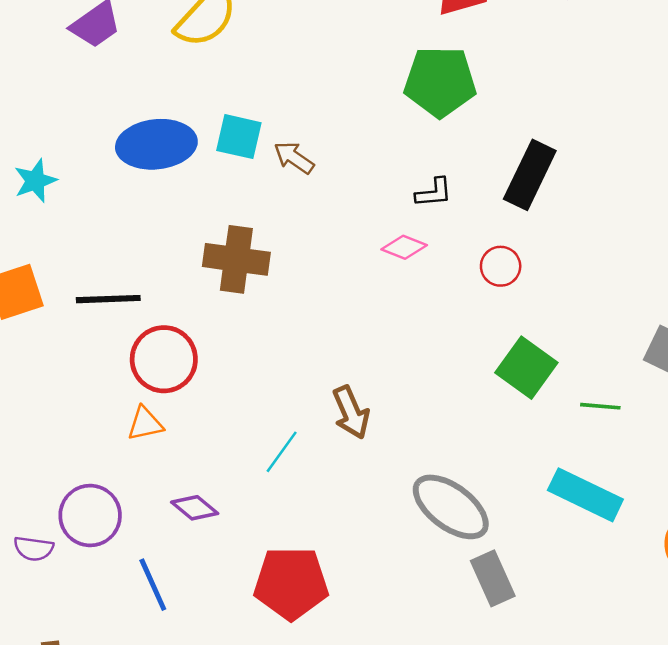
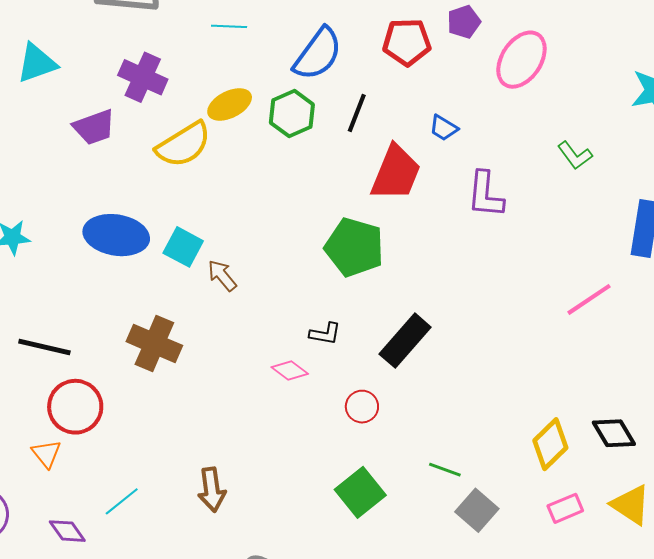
green line: (600, 406) -> (445, 470), moved
orange triangle: (145, 424) -> (46, 454), turned 48
cyan line: (282, 452) -> (122, 501), moved

